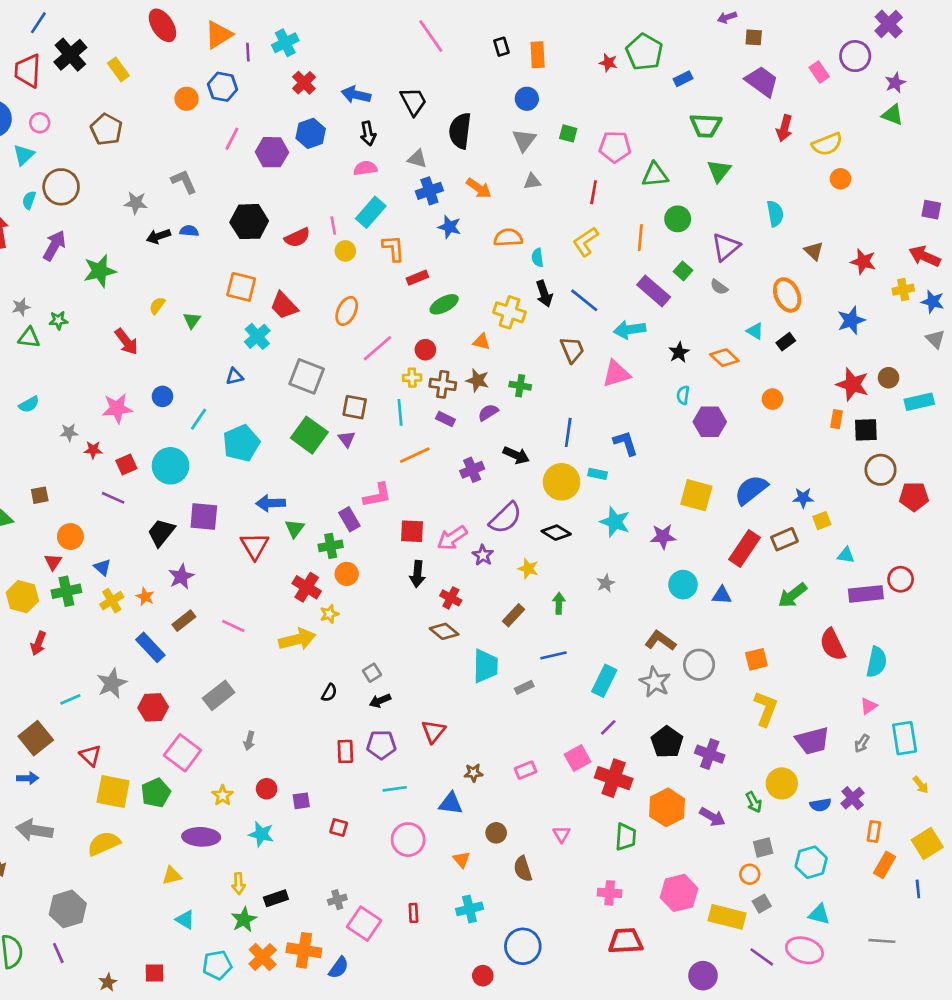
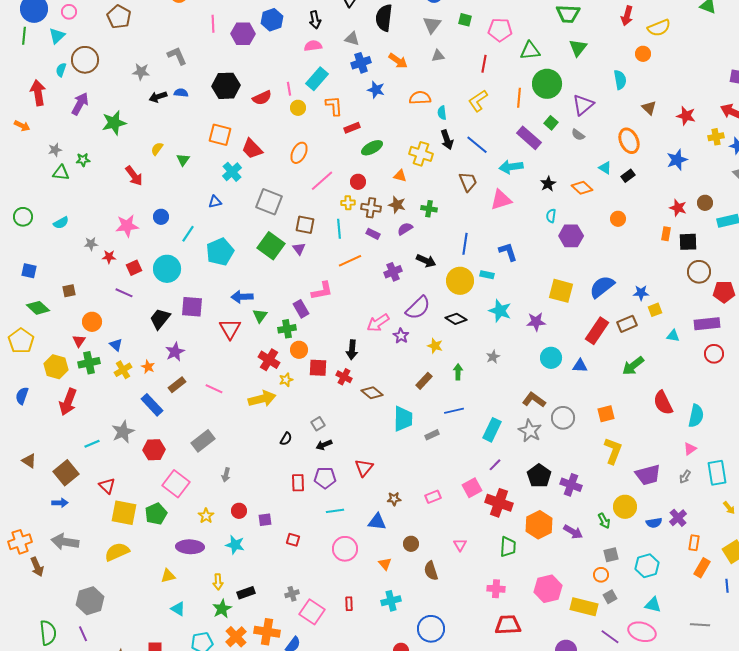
pink line: (232, 139) -> (213, 24), turned -30
orange circle: (840, 179) -> (643, 54), moved
green circle: (678, 219) -> (547, 84), size x1.5
red star: (853, 384) -> (678, 208), size x0.7
red square: (412, 531) -> (318, 368), moved
purple rectangle: (866, 594) -> (707, 324), moved
red cross: (451, 598) -> (344, 377), moved
red arrow: (38, 643) -> (68, 402), size x1.5

